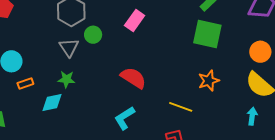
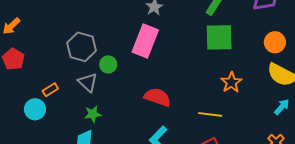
pink rectangle: (135, 20) -> (145, 41), size x1.5
orange rectangle: (25, 84) -> (50, 90), moved
cyan arrow: (252, 116) -> (282, 107), turned 48

